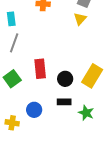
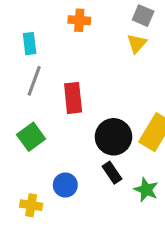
red rectangle: (40, 69) -> (73, 98), moved
black circle: (65, 79) -> (114, 137), size x1.5
black rectangle: (64, 102) -> (112, 173), turned 56

